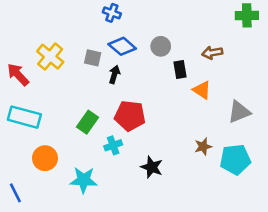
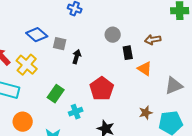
blue diamond: (122, 46) -> (37, 35), moved
yellow cross: (50, 57) -> (27, 65), moved
red pentagon: (130, 116) -> (102, 89), moved, turned 30

